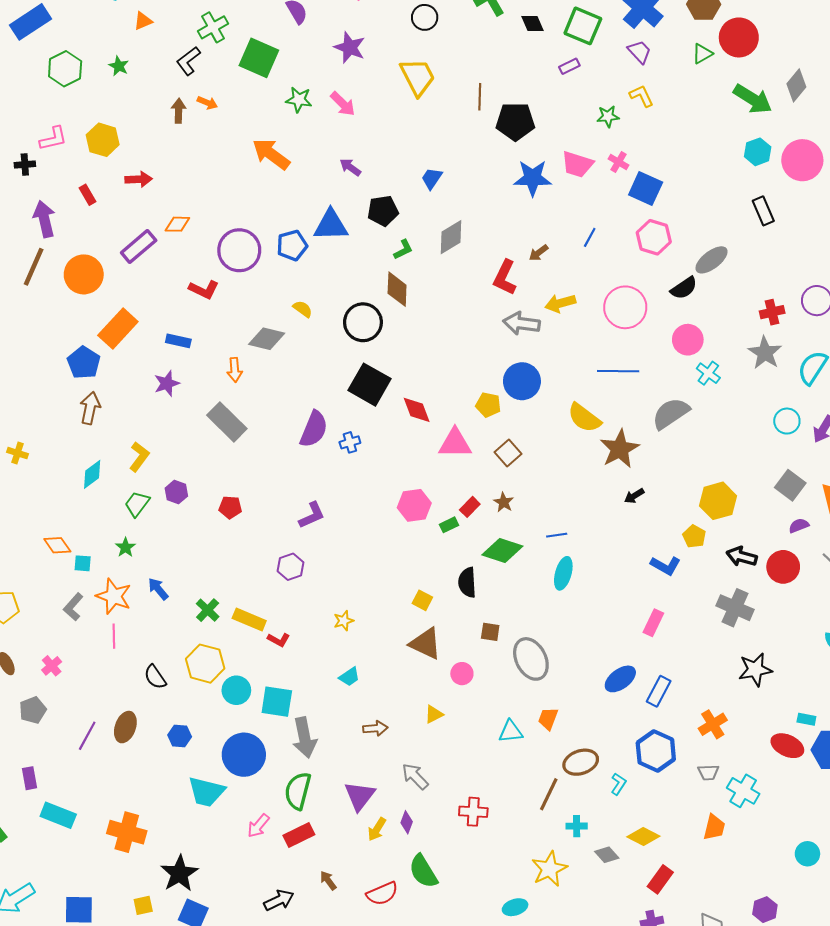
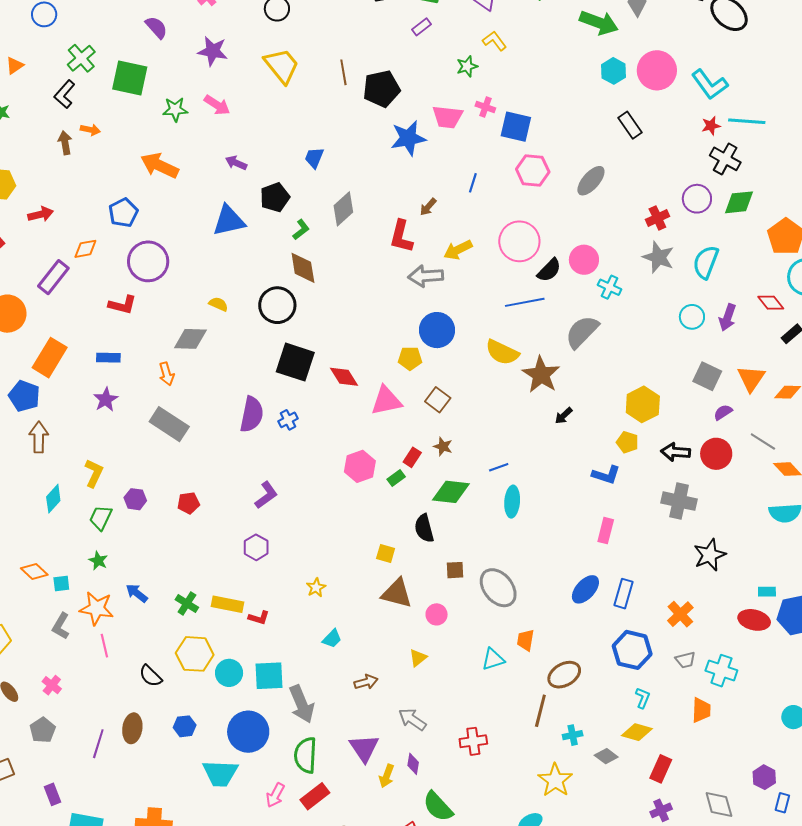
blue pentagon: (292, 245) -> (123, 213), moved
black semicircle: (684, 288) -> (549, 270), moved
cyan L-shape: (619, 784) -> (643, 698), moved

